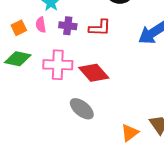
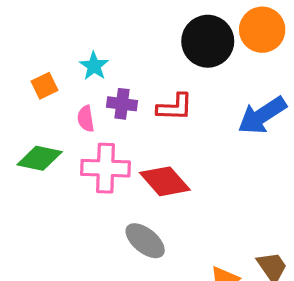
pink semicircle: (41, 25) -> (86, 119), moved
orange square: (19, 28) -> (45, 86), moved

